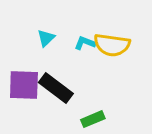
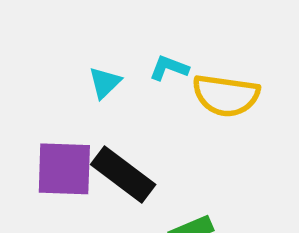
cyan L-shape: (85, 43) -> (169, 68), moved

